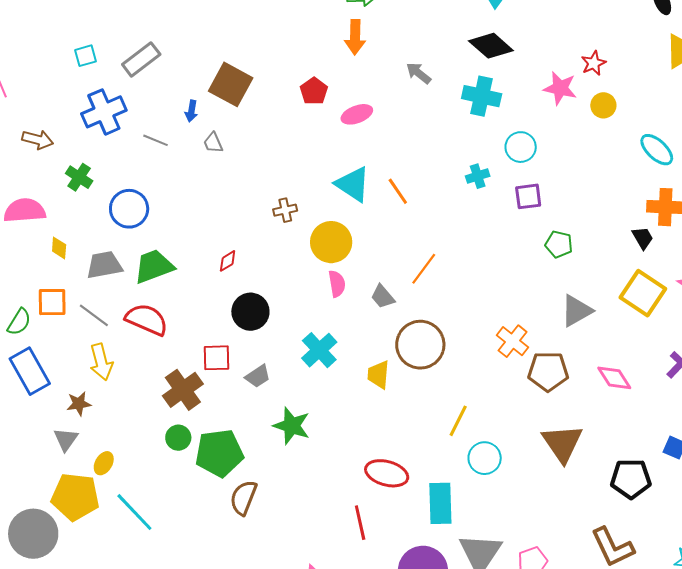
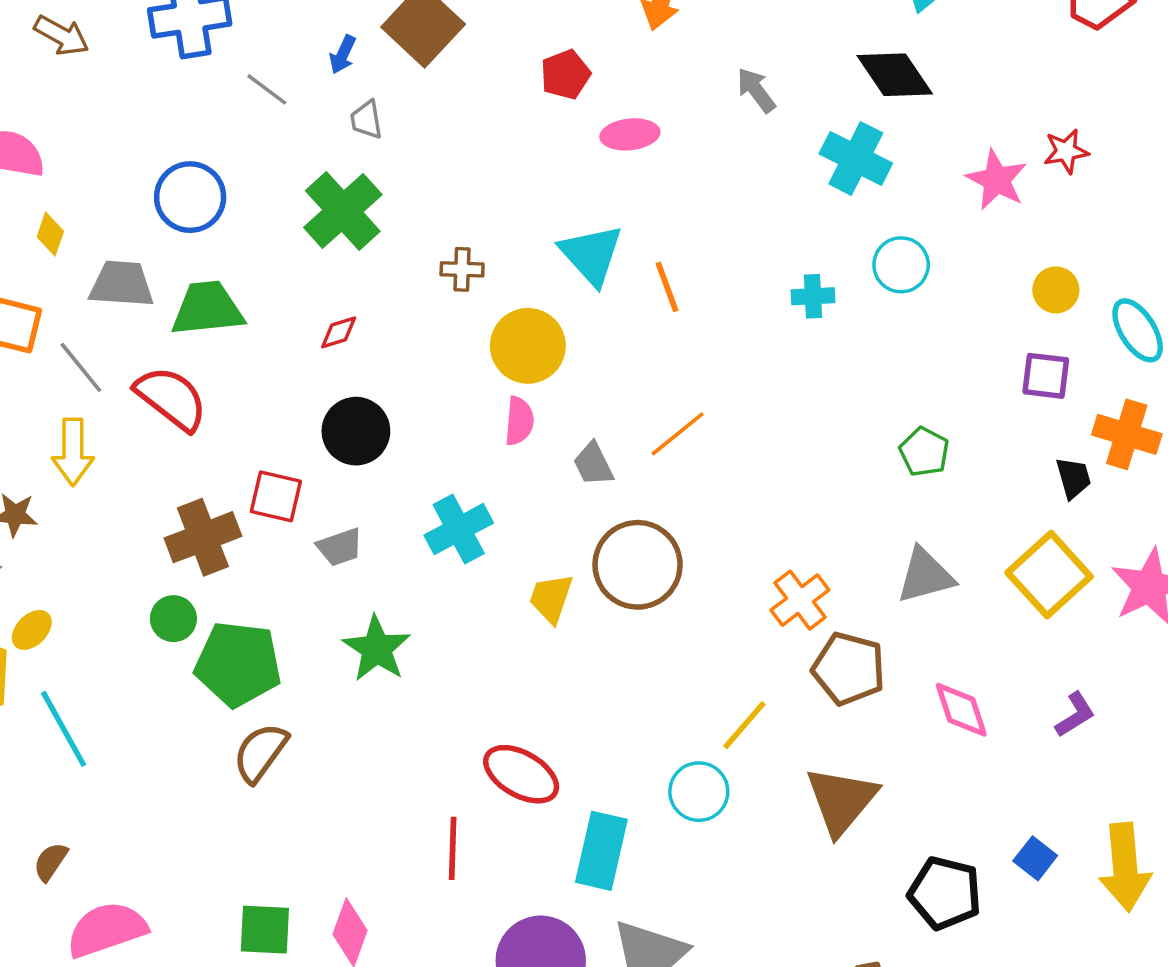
yellow circle: (603, 105) -> (1056, 290), moved
green cross: (79, 177) -> (343, 211), moved, size x1.6
purple square: (528, 196) -> (1046, 376), moved
yellow line: (458, 421) -> (744, 725), moved

